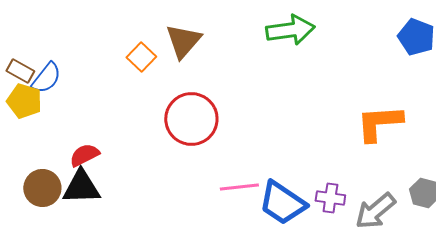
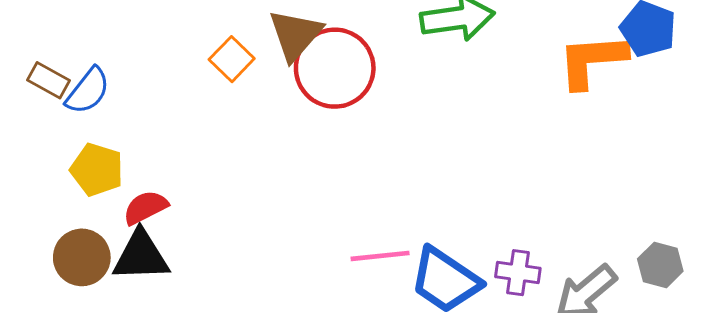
yellow pentagon: (24, 101) -> (97, 170), moved
red circle: (191, 119) -> (335, 68), moved
orange L-shape: (379, 123) -> (592, 61), moved

